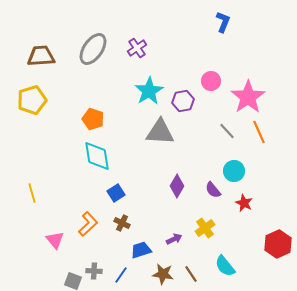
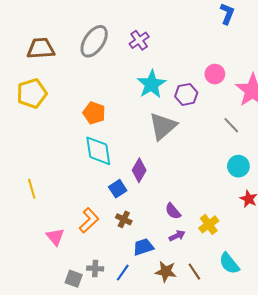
gray triangle: (160, 132) -> (163, 126), turned -44
purple diamond: (177, 186) -> (139, 170), moved
purple semicircle: (213, 190) -> (173, 211), moved

